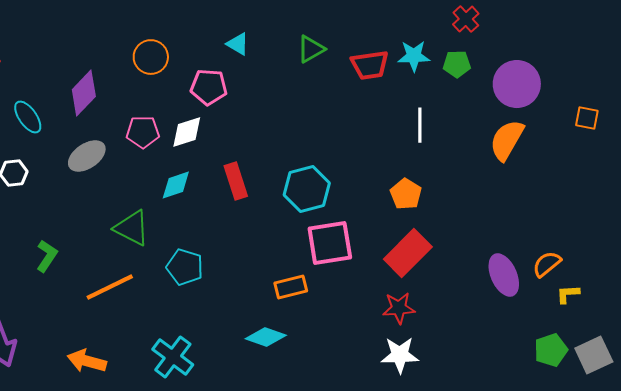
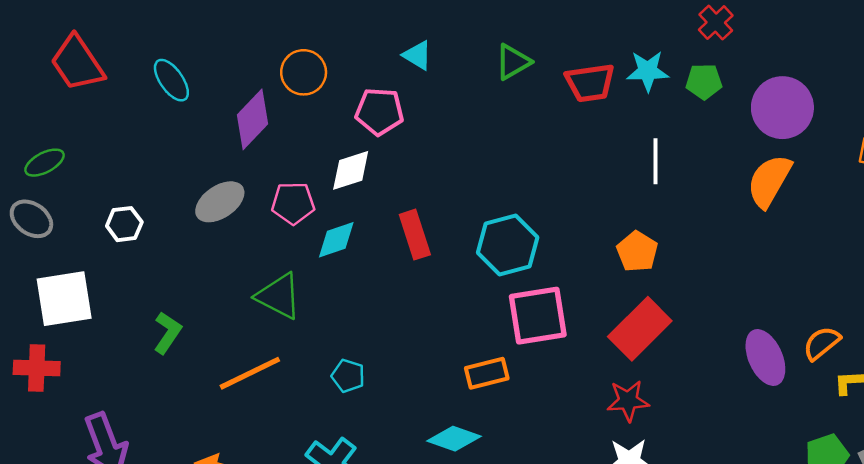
purple diamond: (84, 93) -> (253, 119), moved
cyan ellipse: (28, 117) -> (171, 80), moved
pink pentagon: (143, 132) -> (293, 203), moved
cyan pentagon: (185, 267) -> (348, 376), moved, size x0.7

